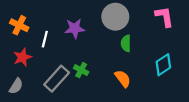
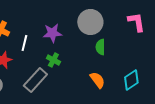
cyan diamond: (163, 65) -> (131, 80), moved
green cross: (81, 70) -> (53, 60), moved

